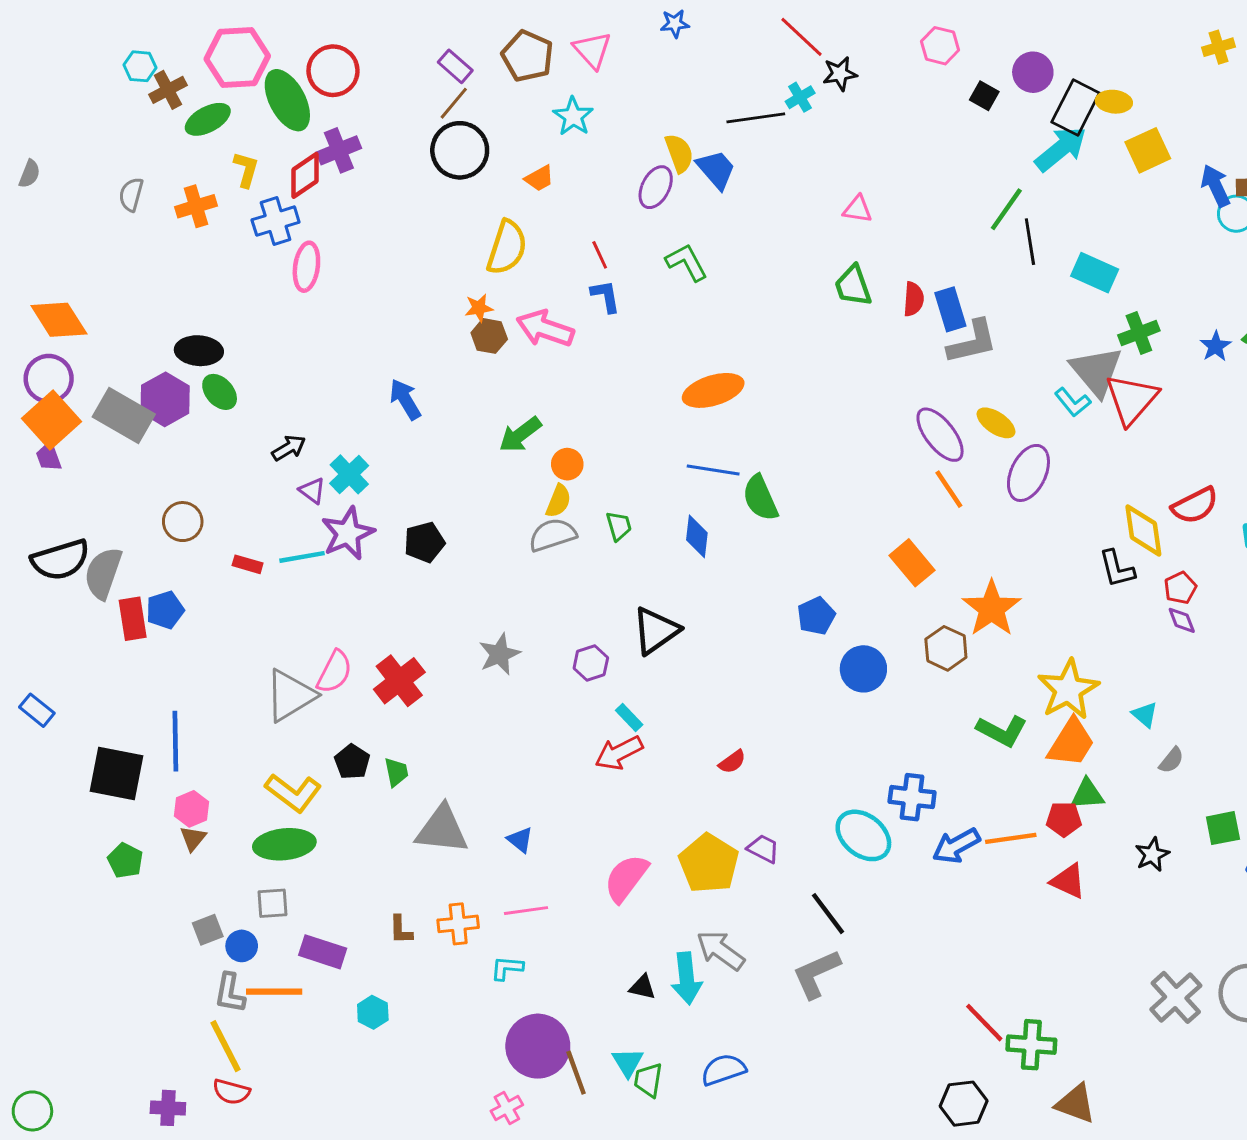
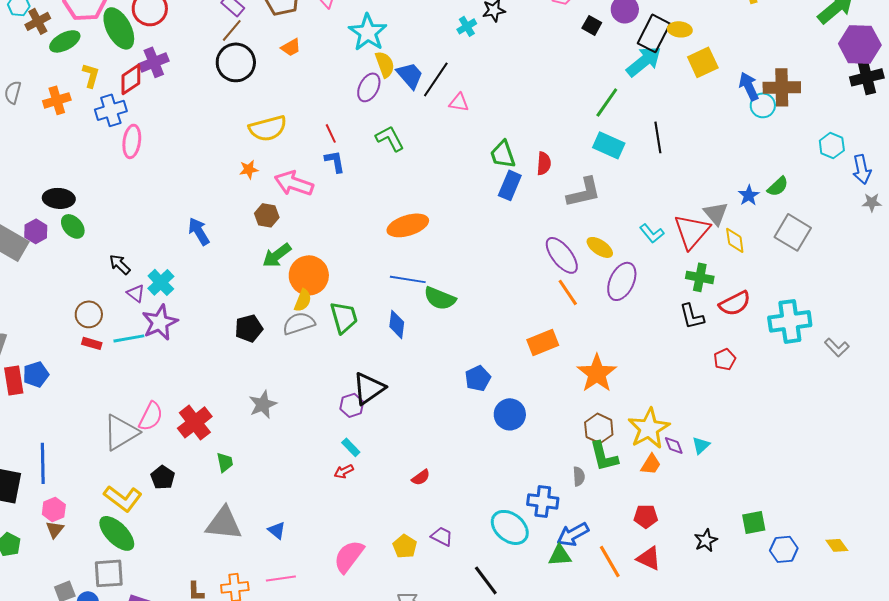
cyan star: (573, 116) -> (368, 32), moved, size x1.4
black line: (756, 118) -> (436, 79), moved, turned -48
orange trapezoid: (539, 178) -> (291, 47), moved
pink triangle: (858, 209) -> (459, 102), moved
black line: (1030, 242) -> (658, 137), moved
yellow semicircle: (507, 248) -> (268, 128), turned 57
cyan rectangle: (1095, 273) -> (609, 145), moved
blue rectangle: (950, 309) -> (510, 185), moved, turned 40
green cross: (1139, 333) -> (700, 277), moved, turned 32
brown hexagon: (489, 336) -> (267, 215), moved
gray triangle: (1096, 371) -> (716, 213), moved, size x0.7
purple hexagon: (165, 399) -> (36, 231), size x0.7
black arrow: (289, 448) -> (120, 264), turned -105
orange circle: (567, 464) -> (309, 275), size x1.8
green semicircle: (760, 498) -> (440, 298), turned -44
brown circle: (183, 522) -> (89, 314), moved
green trapezoid: (619, 526) -> (344, 317), size x1.6
yellow diamond: (1143, 530) -> (735, 240), moved, size x0.7
black pentagon: (424, 542) -> (249, 328), moved
orange rectangle: (912, 563) -> (543, 342), turned -72
black L-shape: (1117, 569) -> (692, 316), moved
purple diamond: (1182, 620) -> (674, 445), moved
brown hexagon: (946, 648) -> (599, 428), moved
purple hexagon: (591, 663) -> (352, 405), moved
cyan triangle: (1145, 715) -> (701, 445), turned 36
green L-shape: (1002, 731) -> (604, 456), turned 48
orange trapezoid: (1071, 743) -> (651, 464), size x0.6
red arrow: (619, 753) -> (344, 471), size x0.6
gray semicircle: (1171, 760) -> (579, 476), moved, turned -42
green trapezoid: (396, 772) -> (225, 462), moved
green triangle: (1087, 794) -> (560, 555), moved
orange line: (1011, 838) -> (610, 561), moved, turned 68
green ellipse: (284, 844) -> (117, 533), turned 51
yellow pentagon: (709, 863) -> (405, 546), size x0.6
gray square: (273, 903) -> (109, 573), size x1.4

